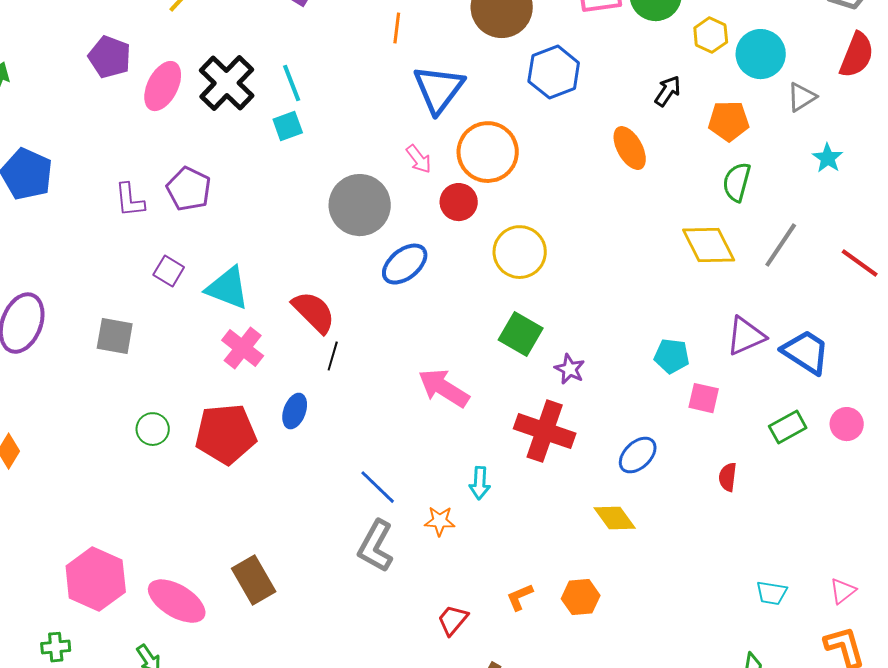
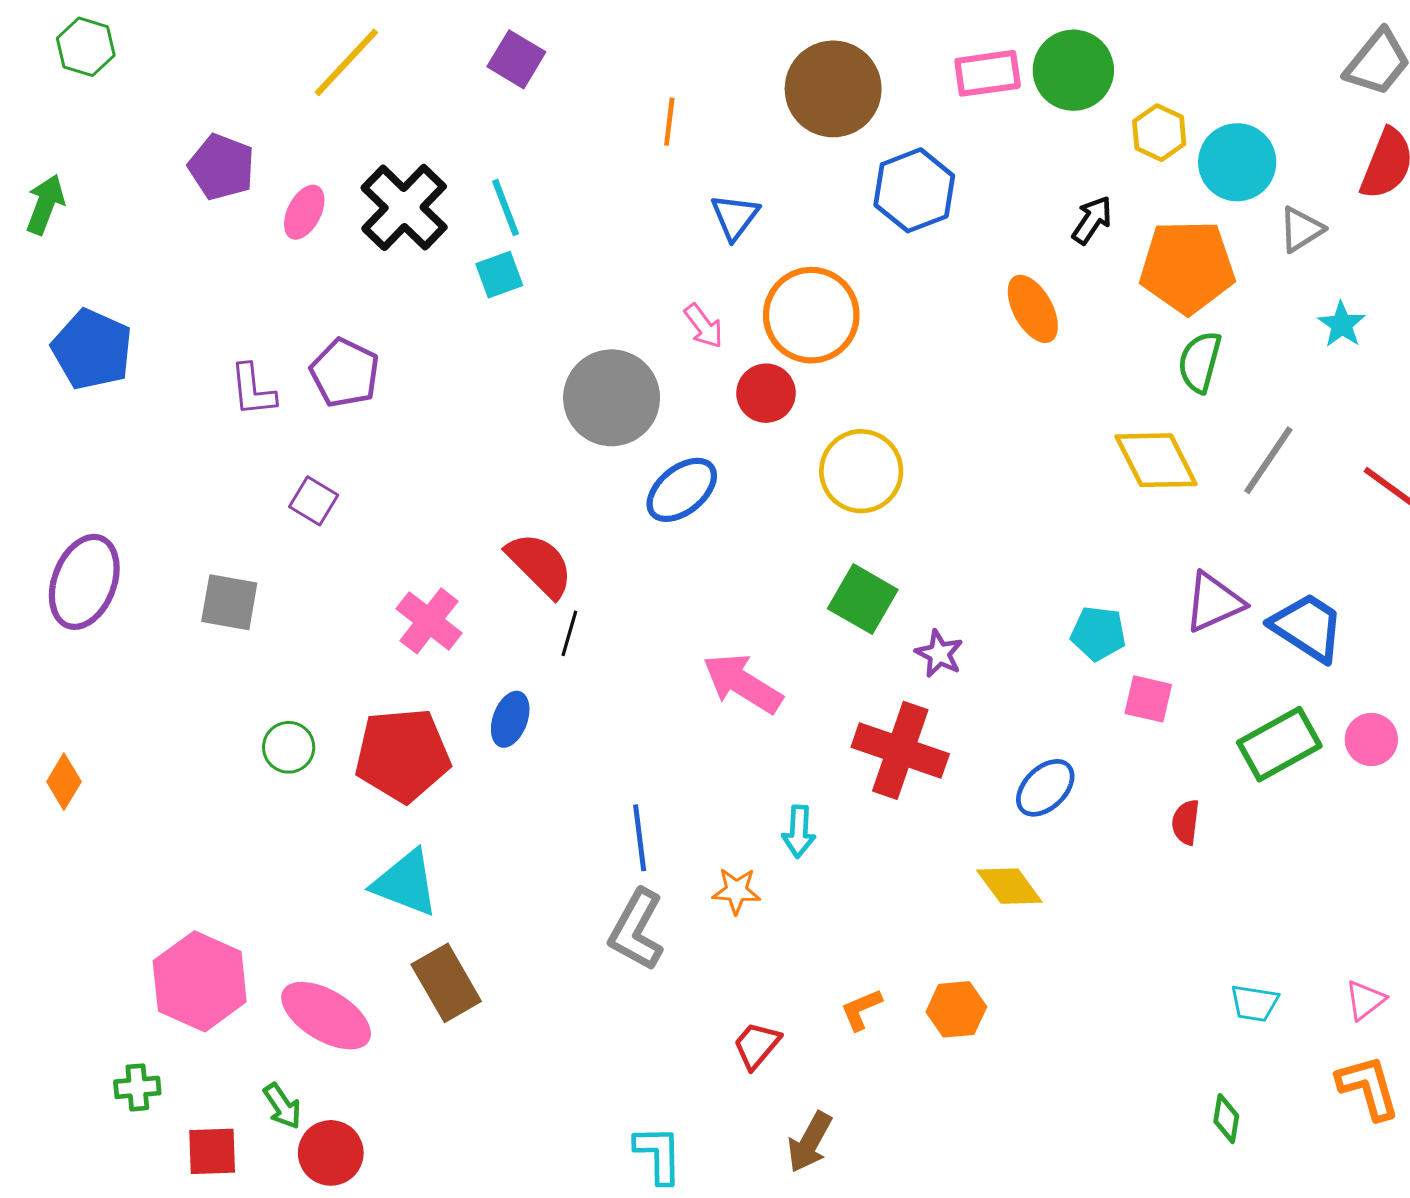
pink ellipse: (163, 86) -> (304, 212), size x0.7
blue triangle: (439, 89) -> (735, 217), size x0.6
orange pentagon: (729, 121) -> (1187, 267), size x1.5
cyan triangle: (228, 288) -> (406, 883), moved
green rectangle: (788, 427) -> (1279, 744), size x1.4
blue line: (378, 487) -> (640, 838), turned 39

